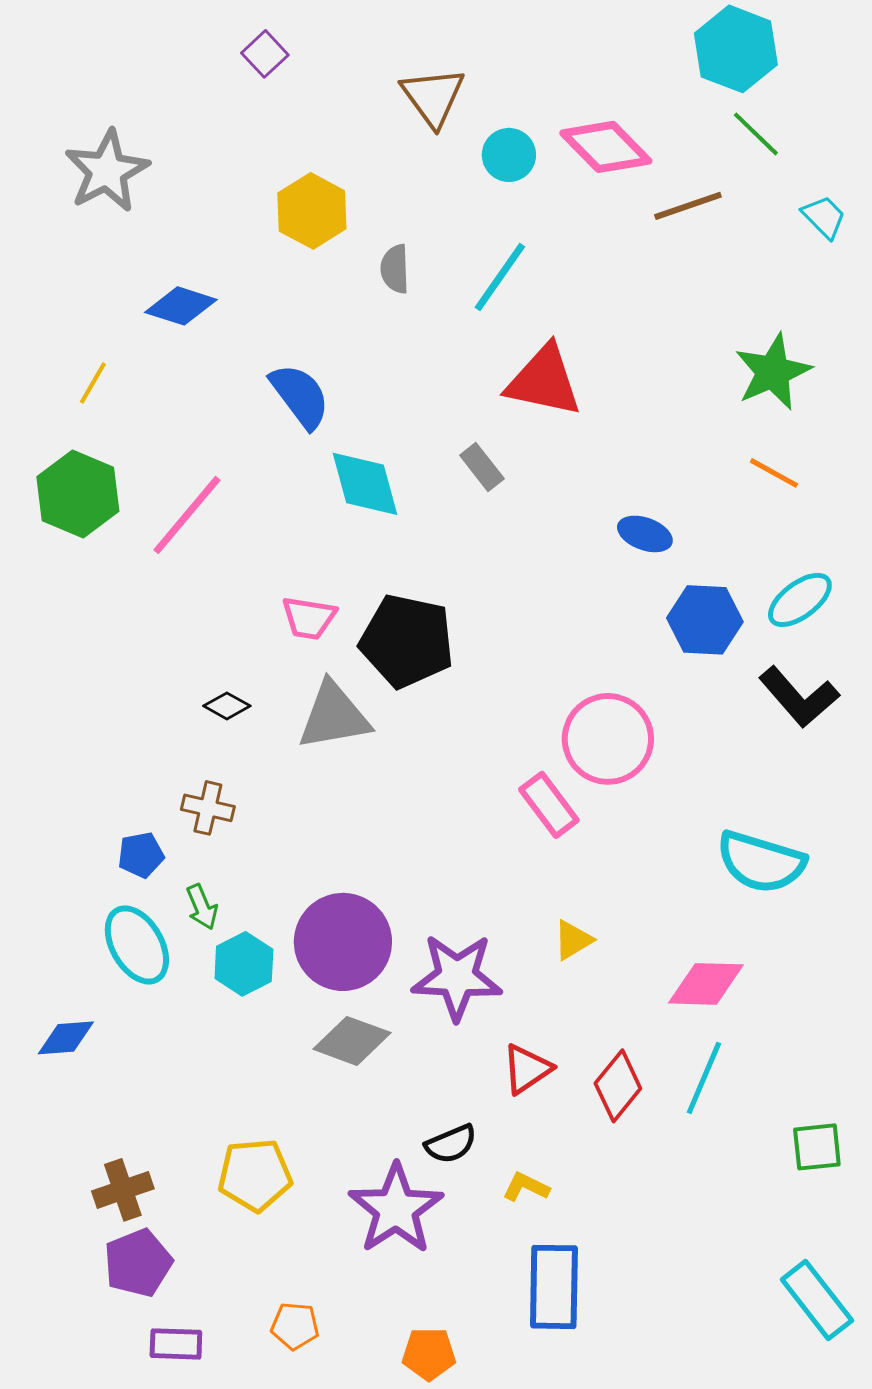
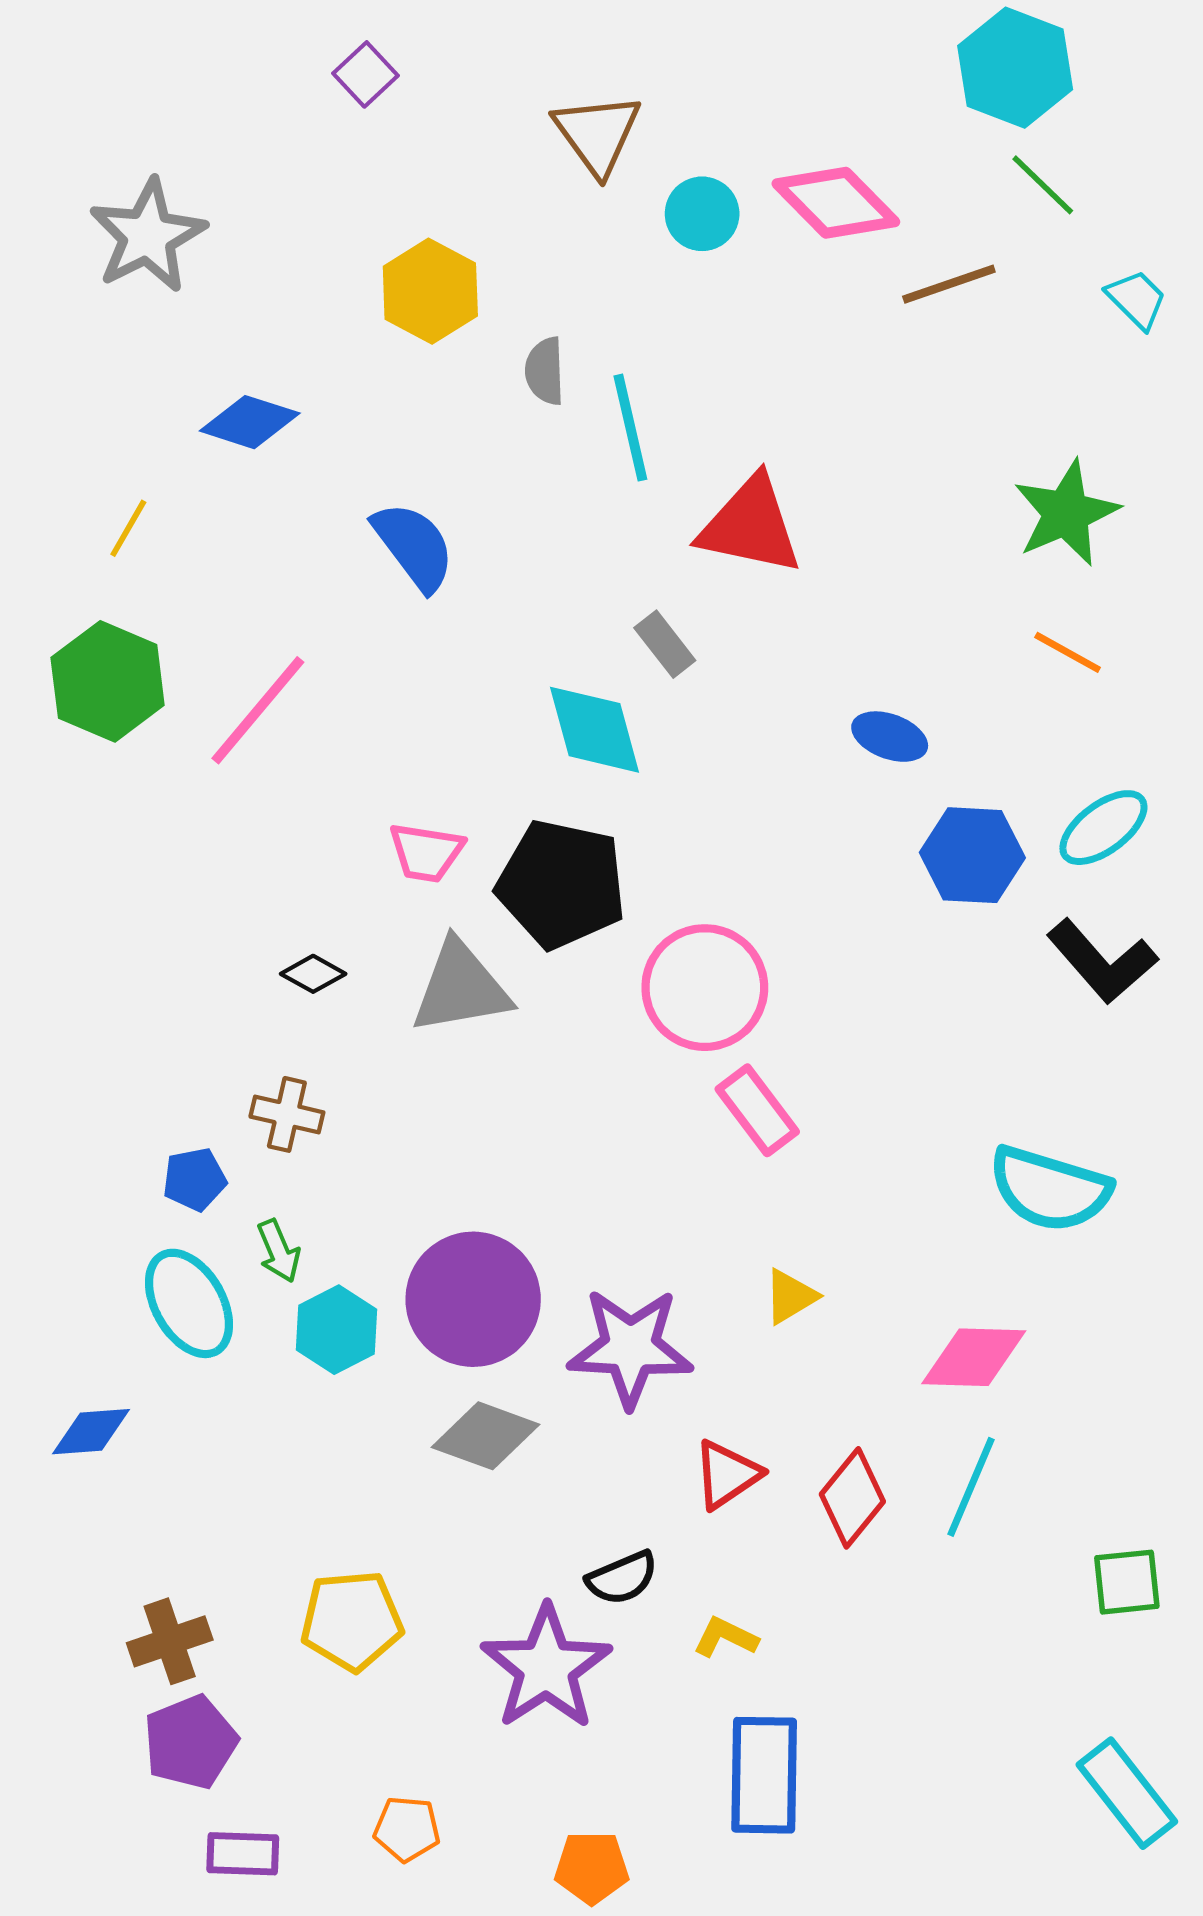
cyan line: (500, 277) -> (630, 428), moved, turned -48
cyan diamond: (365, 484) -> (594, 730), moved
pink circle: (608, 739) -> (705, 988), moved

